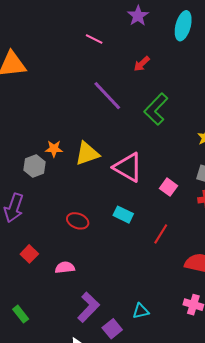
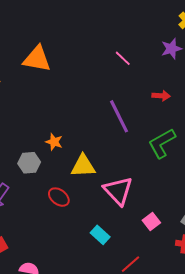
red arrow: (142, 64) -> (161, 96), turned -150
orange star: (54, 149) -> (54, 142), moved
red ellipse: (78, 221) -> (59, 197), moved

